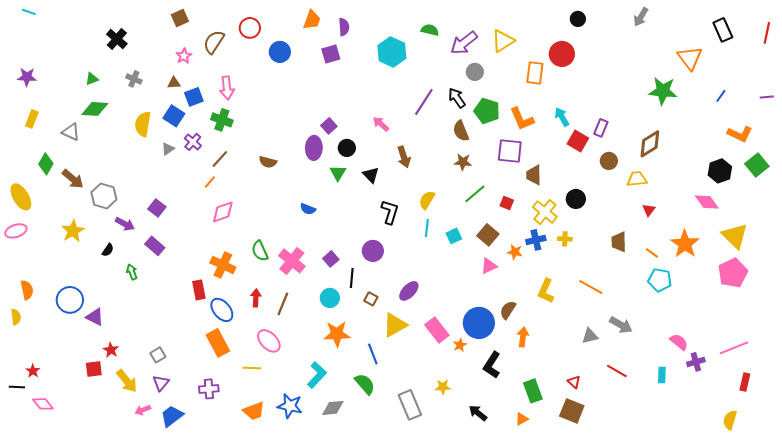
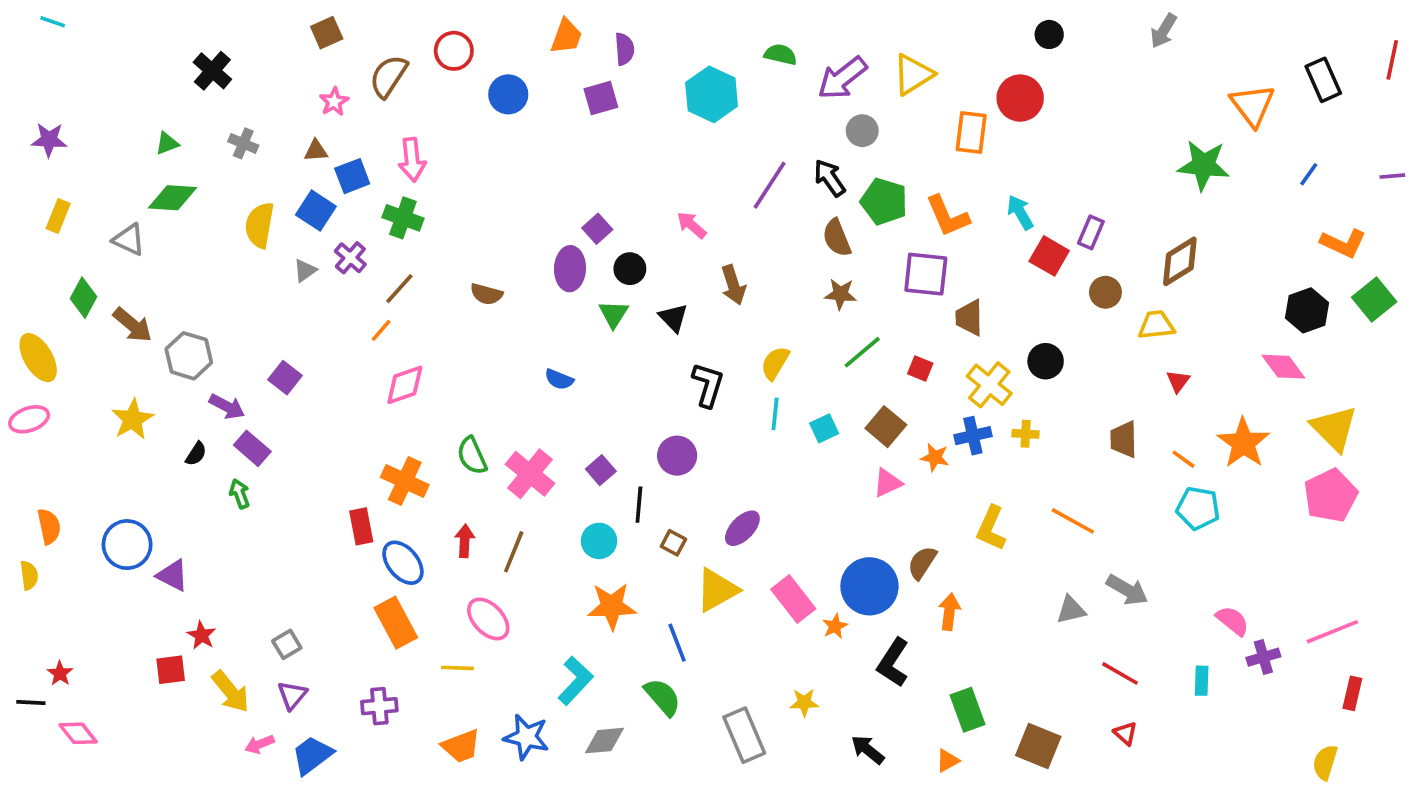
black rectangle: (723, 30) -> (1323, 80), moved
purple rectangle: (155, 246) -> (252, 448), moved
red triangle: (574, 382) -> (1125, 733), moved

